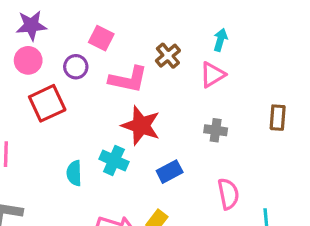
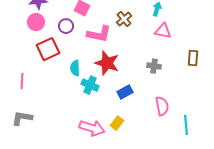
pink triangle: (212, 75) -> (163, 31), moved, turned 42
cyan semicircle: (74, 173) -> (75, 68), moved

